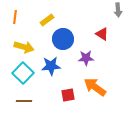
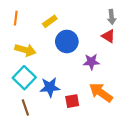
gray arrow: (118, 10) -> (112, 17), moved
blue star: (51, 66) -> (50, 87), moved
brown line: (24, 101) -> (25, 107), turned 70

